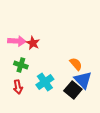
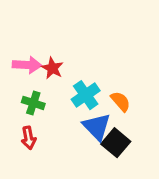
blue triangle: (83, 80) -> (97, 127), moved
cyan cross: (45, 82) -> (86, 95), moved

